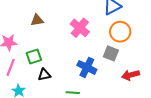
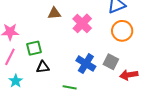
brown triangle: (37, 20) -> (54, 13), moved
gray square: (111, 53) -> (111, 62), moved

